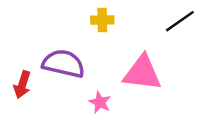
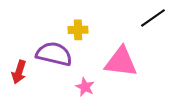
yellow cross: (102, 20) -> (78, 30), moved

